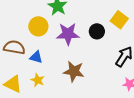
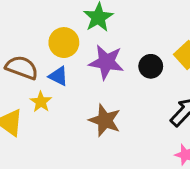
blue triangle: (36, 57) -> (58, 76), moved
yellow star: (38, 80) -> (41, 102), moved

